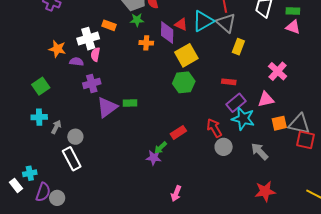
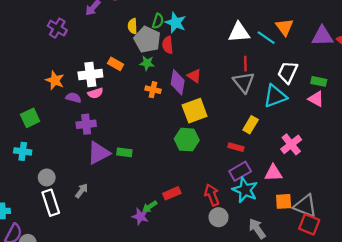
cyan triangle: (203, 21) -> (275, 96), moved
yellow rectangle: (238, 47) -> (251, 125), moved
pink semicircle: (95, 54) -> (95, 93), turned -128
gray arrow: (56, 127) -> (82, 191), moved
gray circle: (75, 137) -> (47, 177), moved

